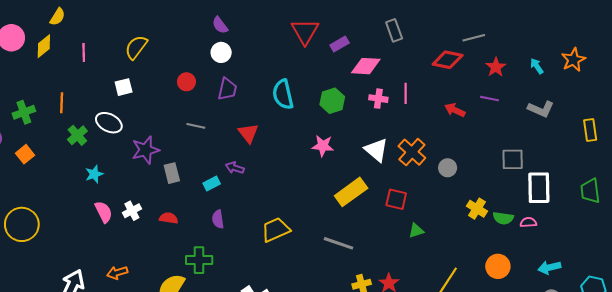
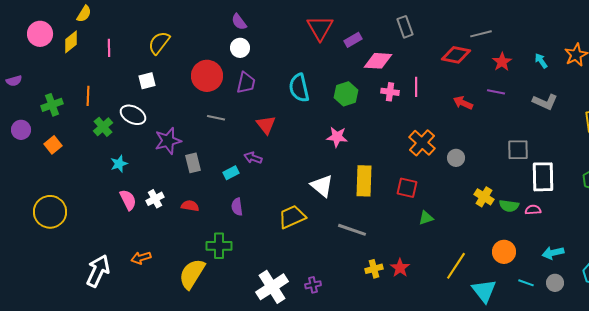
red circle: (186, 82) -> (207, 76), size x1.8
white triangle: (376, 150) -> (322, 186), moved
yellow rectangle: (351, 192) -> (364, 181), turned -52

